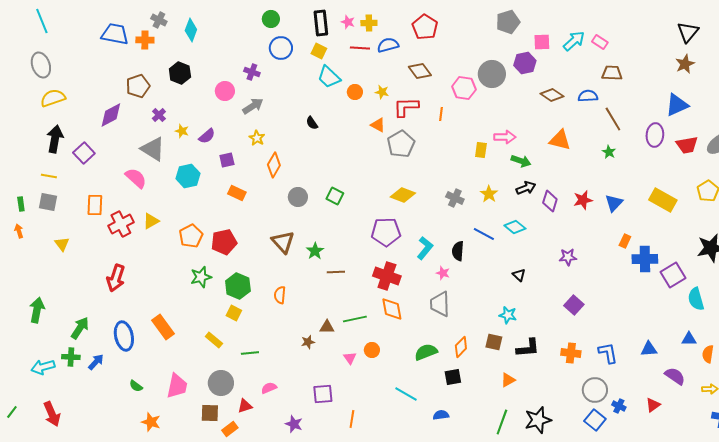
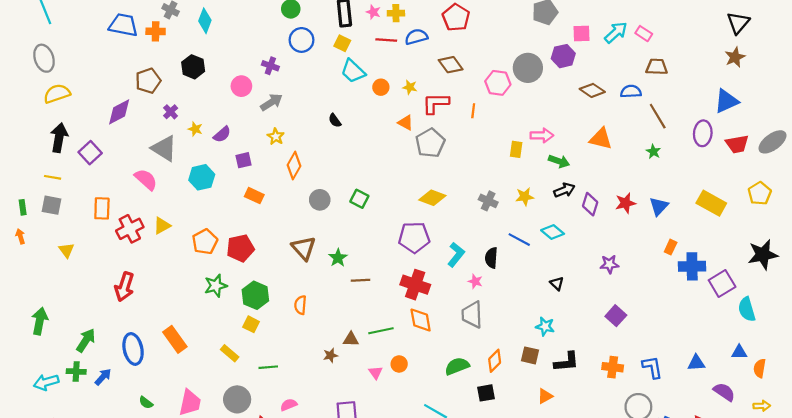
yellow star: (489, 194) -> (525, 197), turned 30

